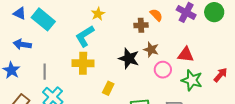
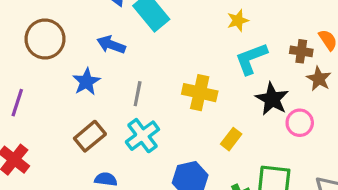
cyan L-shape: (85, 36) -> (251, 59), moved
brown star: (151, 50) -> (319, 79), moved
pink circle: (163, 70) -> (300, 123), moved

